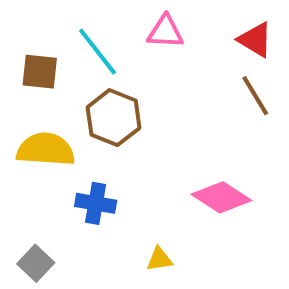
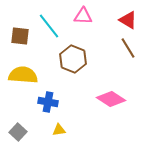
brown hexagon: (114, 118) -> (73, 59), moved
yellow triangle: (159, 259) -> (59, 130), moved

